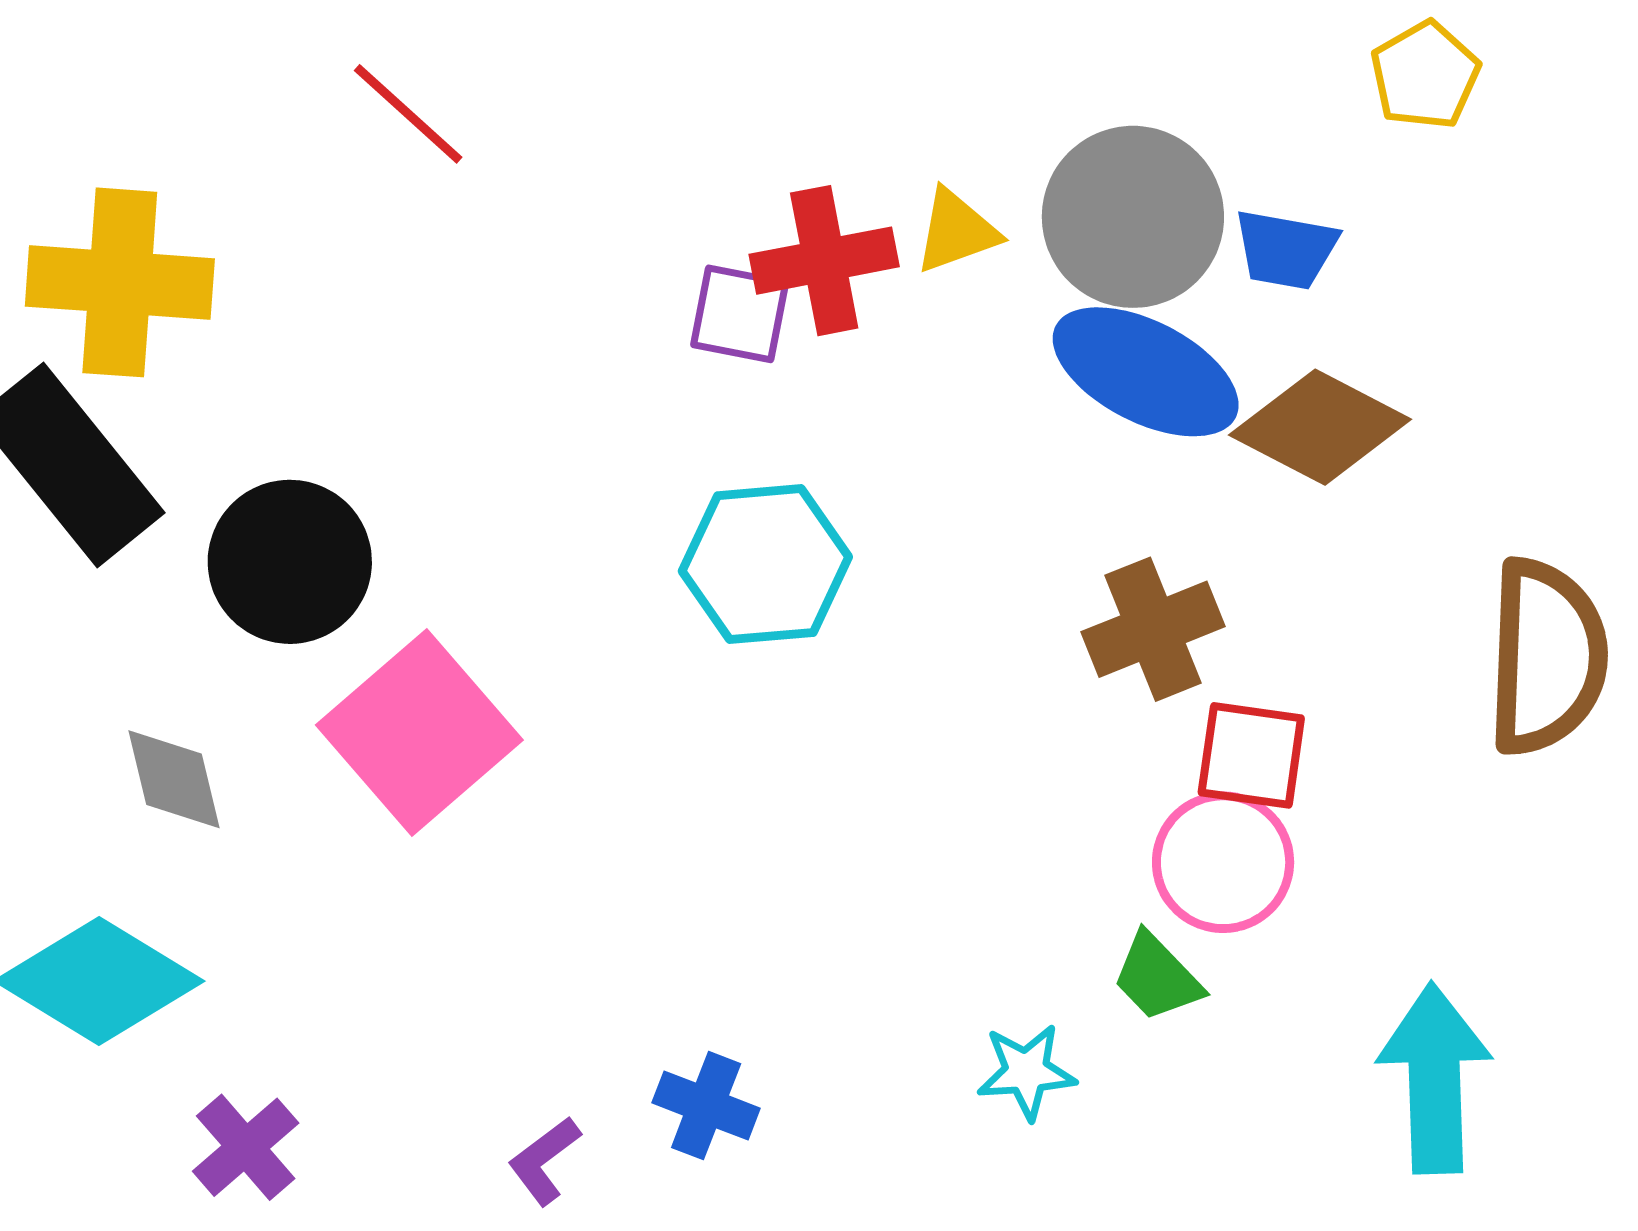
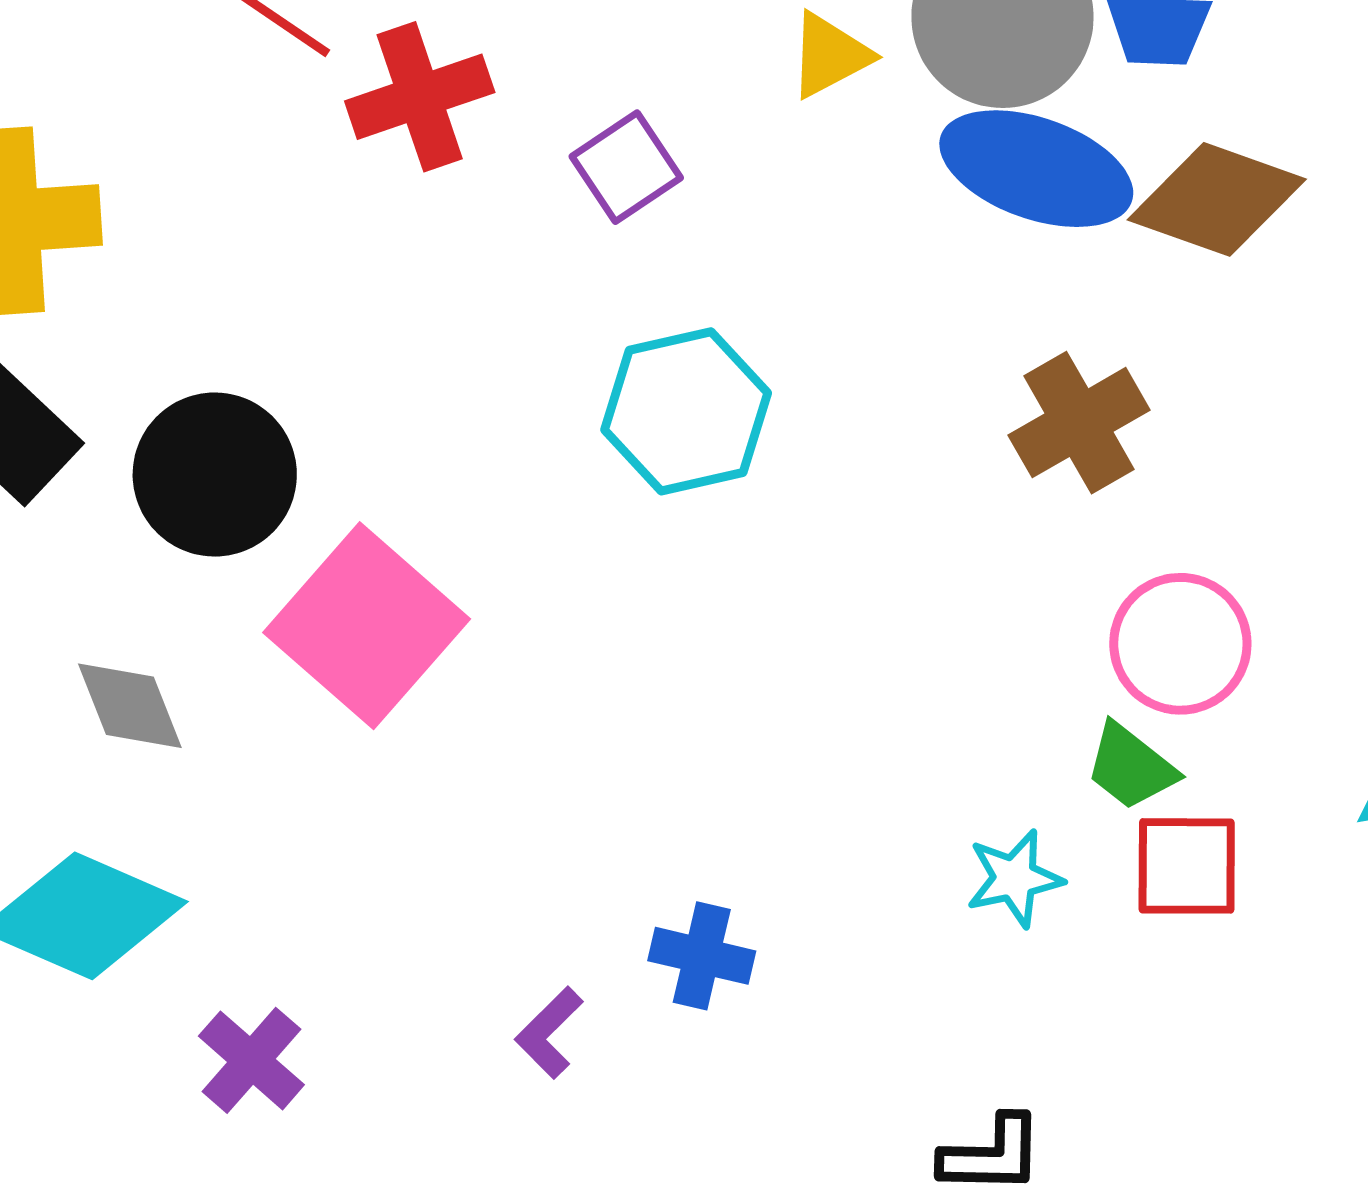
red cross: (824, 261) -> (420, 97), moved
purple square: (740, 314) -> (626, 167), turned -37
red square: (1251, 755) -> (1187, 866), moved

